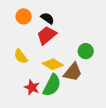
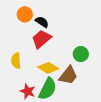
orange circle: (24, 16) -> (25, 14), moved
yellow semicircle: (21, 56) -> (16, 61), turned 35

